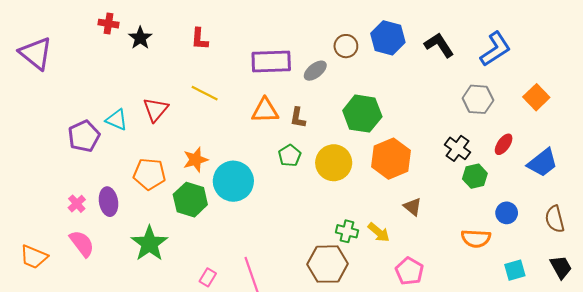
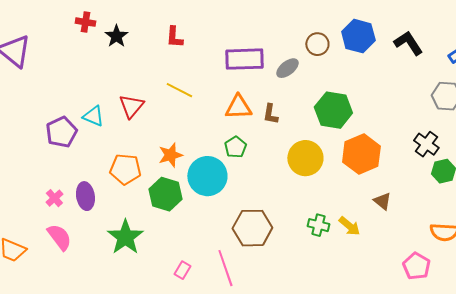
green pentagon: (290, 156) -> (235, 147), moved
brown hexagon: (328, 264) -> (252, 228), moved
pink pentagon: (409, 271) -> (416, 266), moved

